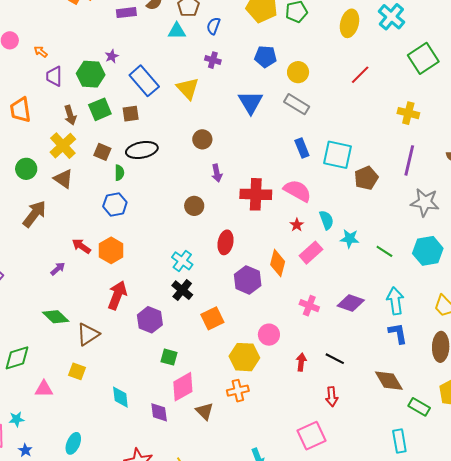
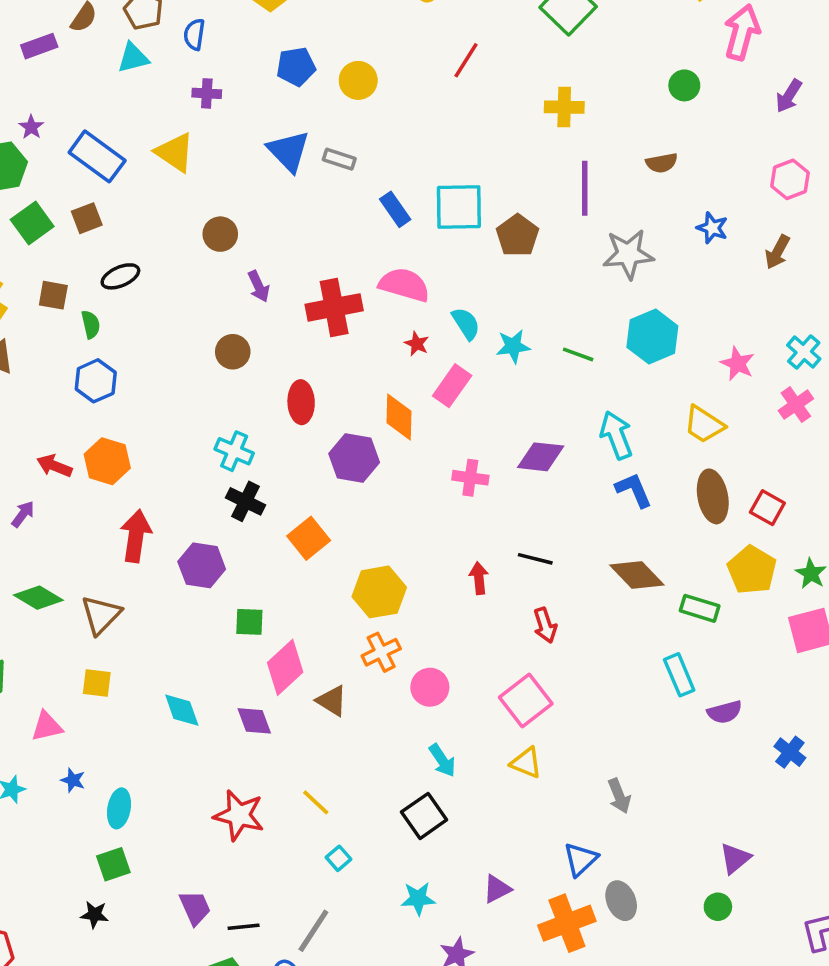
gray rectangle: (297, 104) -> (339, 159), moved, size x0.7
black ellipse: (142, 150) -> (120, 276), size x0.7
pink circle: (269, 335) -> (430, 687), moved
blue star: (25, 450) -> (73, 780), moved

